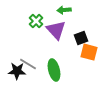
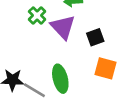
orange square: (89, 52) -> (105, 68), moved
gray line: (28, 64) -> (34, 90), moved

